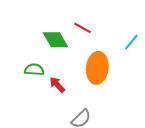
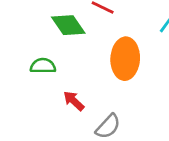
red arrow: (57, 85) -> (74, 101), moved

